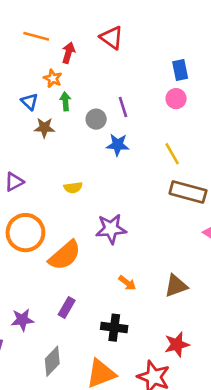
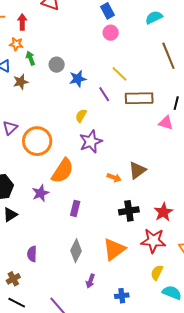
purple line: (123, 107) -> (104, 94), moved
yellow semicircle: (73, 188) -> (81, 116), moved, turned 144
orange circle: (25, 233) -> (37, 141), moved
brown triangle: (176, 286) -> (137, 170), moved
purple star: (22, 320) -> (41, 193), moved
black cross: (114, 328) -> (129, 211), moved

